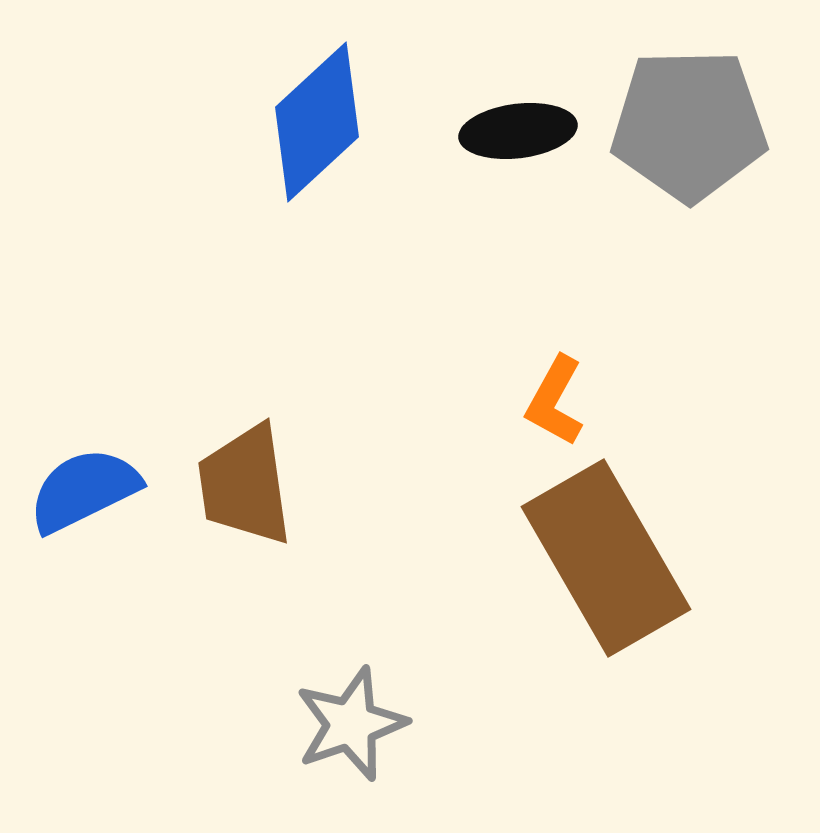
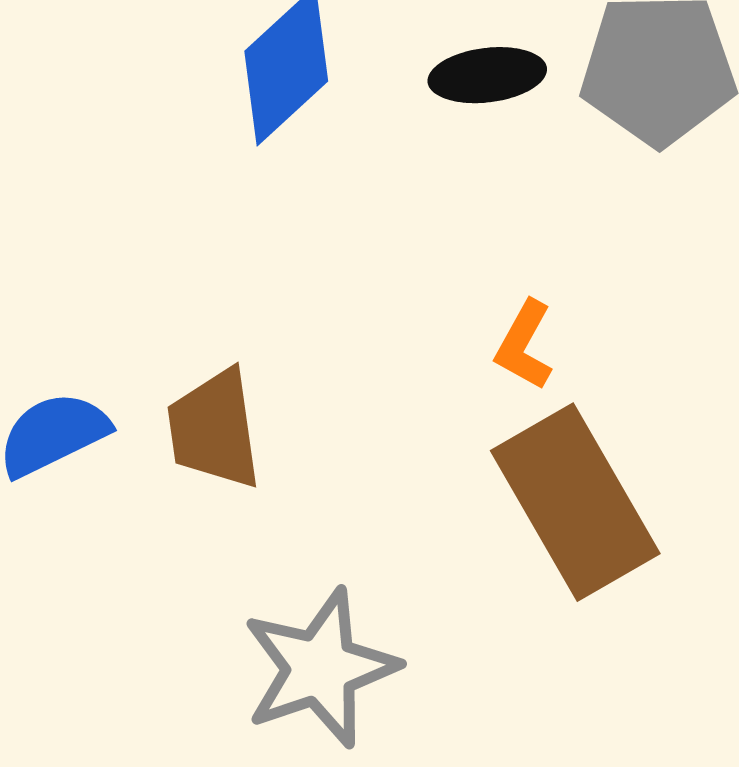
gray star: (351, 724) -> (320, 668), size x1.4

